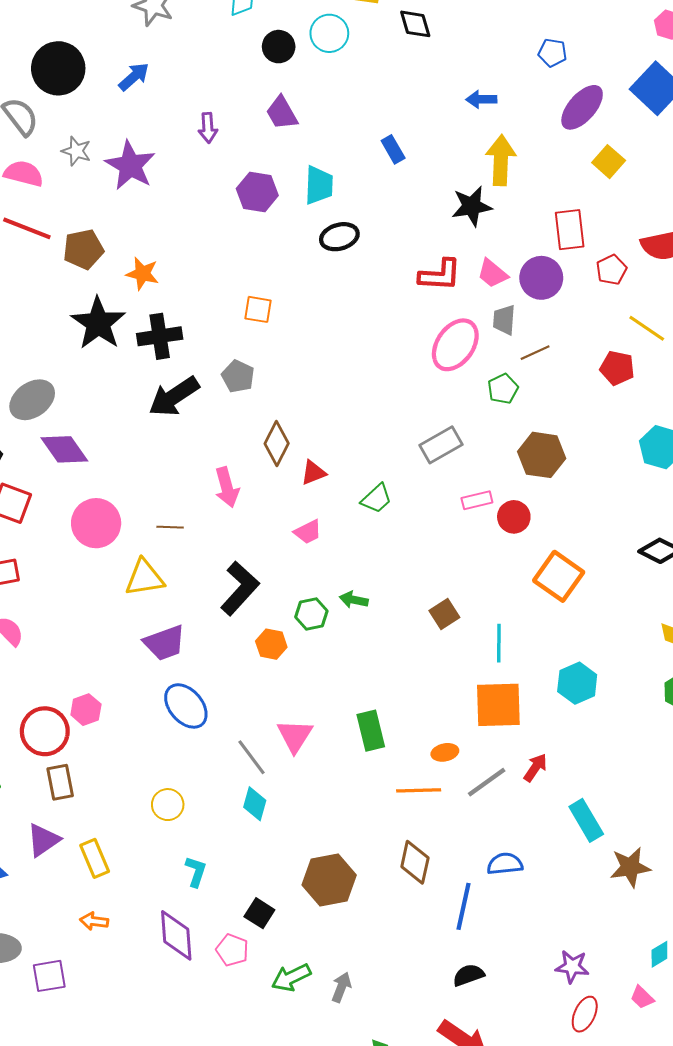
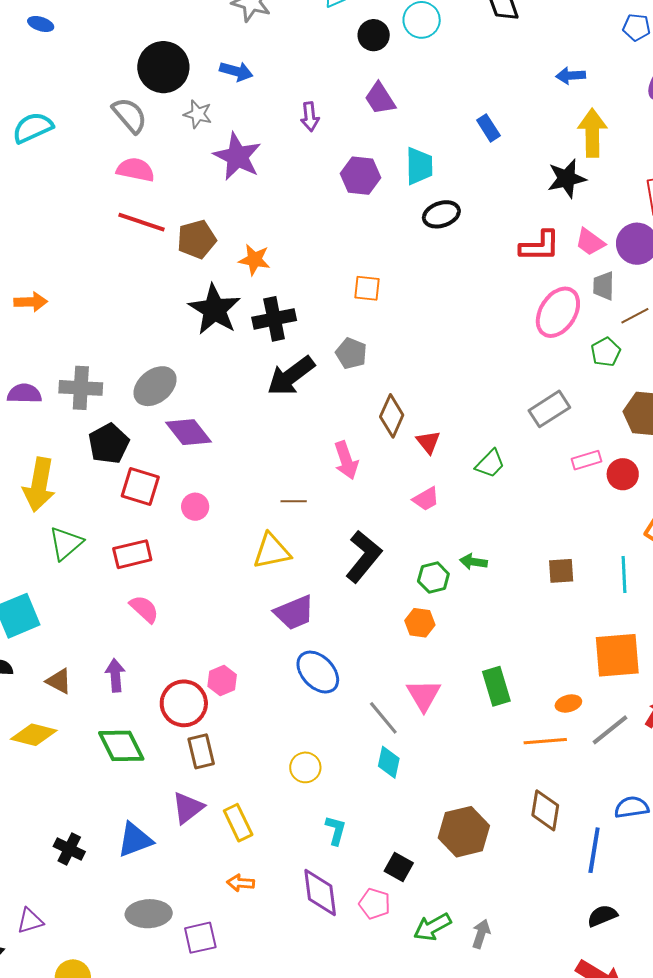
blue arrow: (134, 77) -> (236, 71), turned 60
gray star: (76, 151) -> (198, 114), moved
red triangle: (313, 473) -> (428, 442), turned -44
pink circle: (96, 523) -> (195, 507), moved, size x0.6
brown square: (444, 614) -> (561, 571), turned 32
cyan line: (499, 643) -> (624, 574), moved
orange hexagon: (271, 644) -> (420, 623), moved

